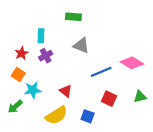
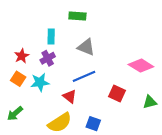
cyan rectangle: (41, 36) -> (51, 36), moved
blue line: (101, 72) -> (84, 76), moved
cyan star: (33, 90) -> (40, 82), moved
red square: (109, 99) -> (117, 94), moved

